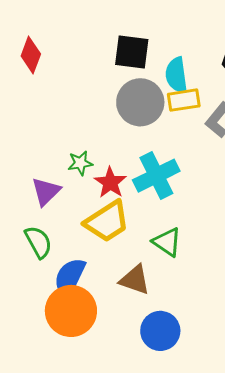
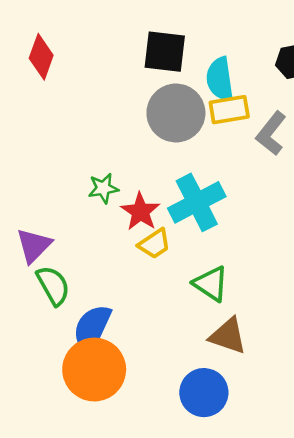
purple triangle: (46, 192) -> (34, 245), moved
yellow trapezoid: (107, 221) -> (154, 244), moved, size x0.6
brown triangle: (135, 280) -> (228, 336), moved

